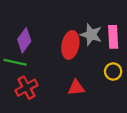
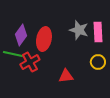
red ellipse: (70, 45) -> (44, 39), moved
red cross: (27, 88) -> (30, 62), moved

